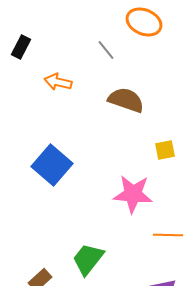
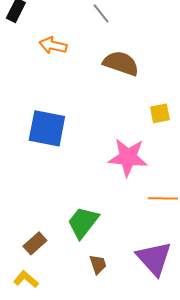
blue square: (52, 165) -> (47, 128), turned -30

